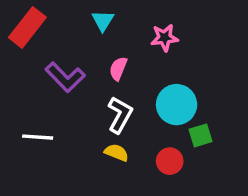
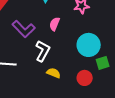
white L-shape: (120, 115) -> (43, 51), moved

